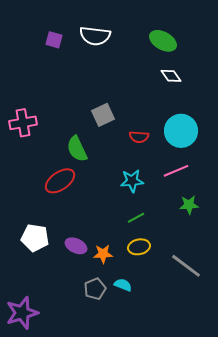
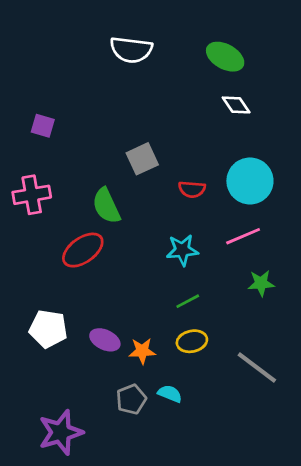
purple square: (54, 40) -> (43, 126), moved
pink cross: (23, 123) -> (32, 195), moved
purple star: (22, 313) -> (61, 432), moved

